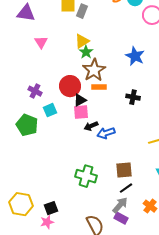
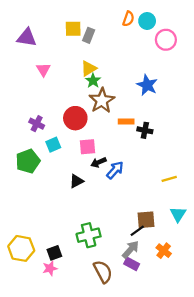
orange rectangle: (99, 87) -> (126, 121), moved
black triangle: (80, 100) -> (76, 181), moved
green pentagon: (27, 125) -> (28, 161), turned 30
blue arrow: (106, 133) -> (115, 170), turned 150
brown square: (124, 170) -> (146, 220), moved
green cross: (86, 176) -> (89, 235), moved, turned -30

